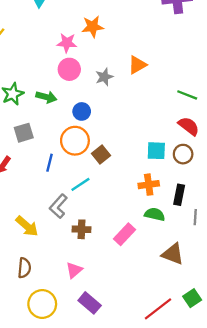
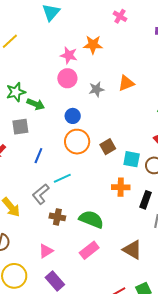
green arrow: (46, 97) -> (36, 104), moved
orange circle: (75, 141) -> (77, 142), moved
brown square: (101, 154) -> (108, 147), moved
green semicircle: (155, 214) -> (91, 219), moved, size x1.4
pink rectangle: (124, 234) -> (89, 250), moved

